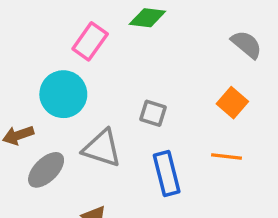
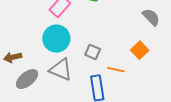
cyan circle: (63, 94) -> (56, 39), moved
orange line: (226, 156) -> (116, 70), moved

